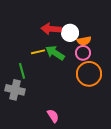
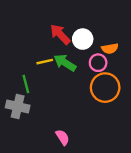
red arrow: (51, 29) -> (60, 34), turned 42
orange semicircle: (84, 41) -> (110, 49), moved

